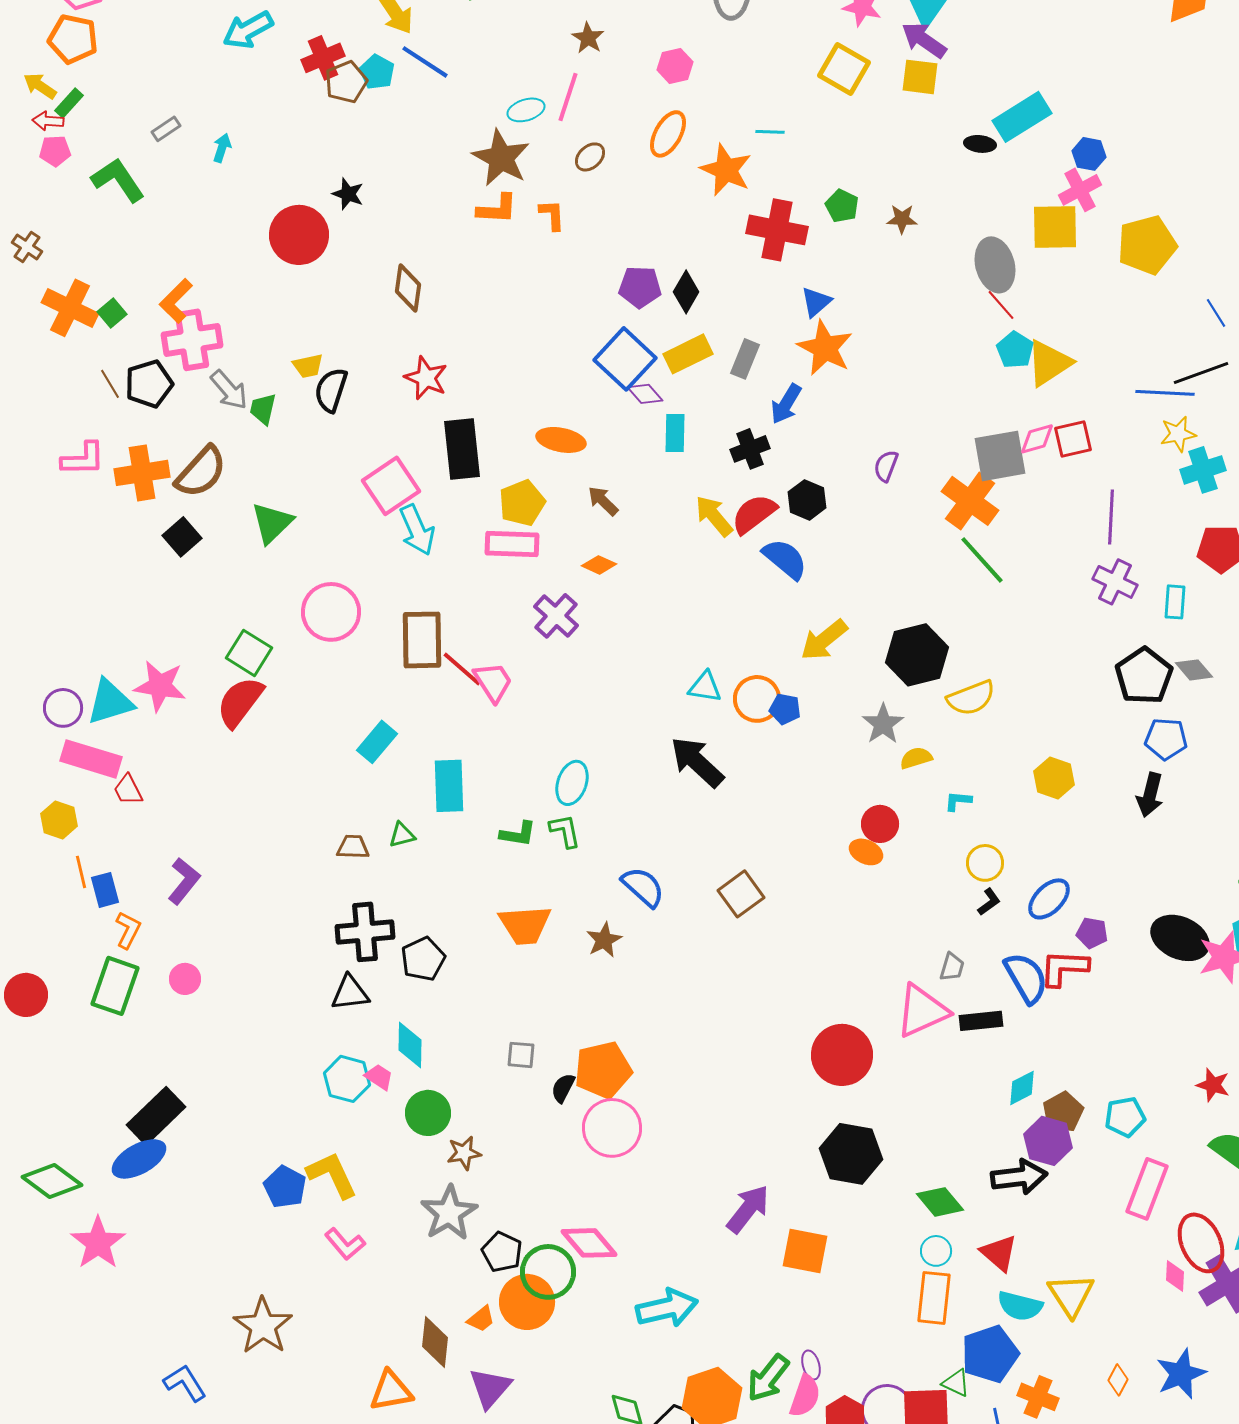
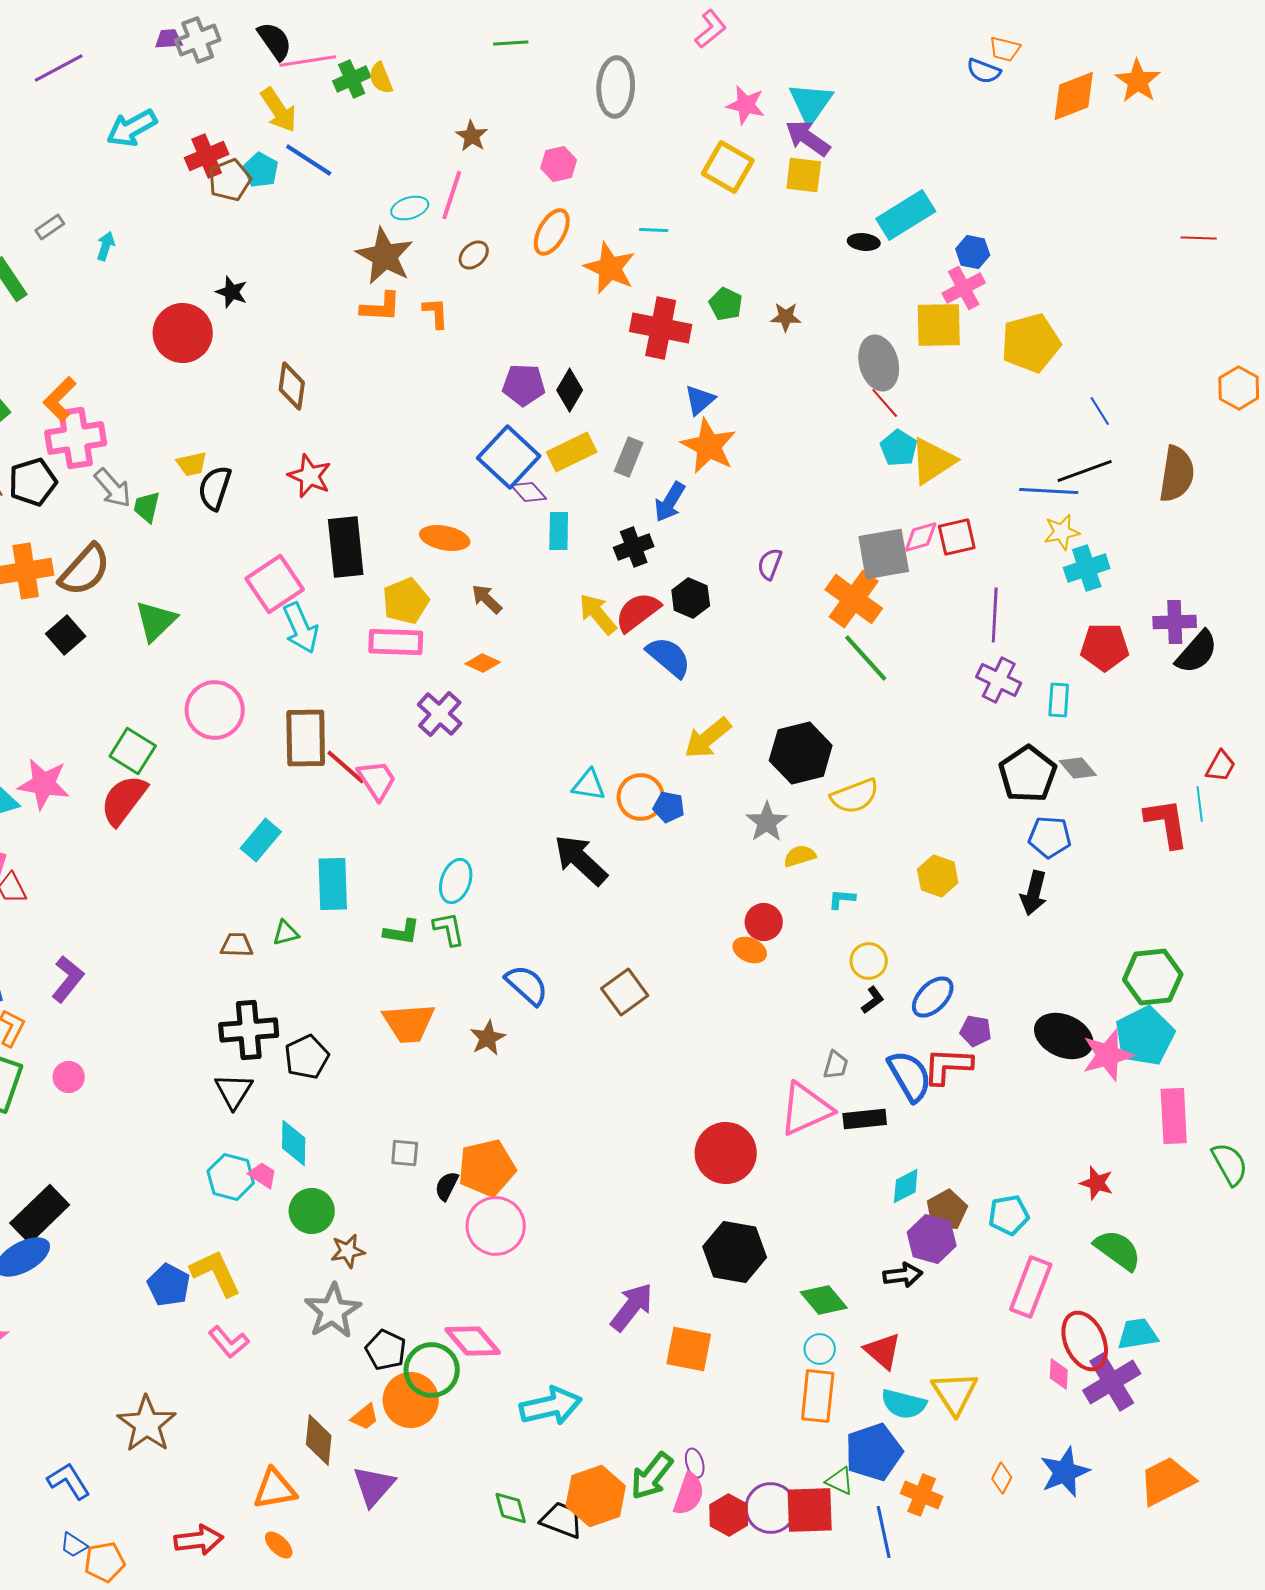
black triangle: (350, 993) -> (234, 1091), turned -51
black arrow: (1019, 1177) -> (903, 1275), size x0.7

